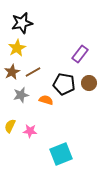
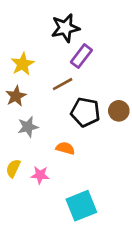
black star: (22, 23) -> (65, 28), moved
purple rectangle: (80, 54) -> (81, 56), moved
brown line: (33, 72) -> (63, 84), moved
orange semicircle: (46, 100) -> (65, 148), moved

